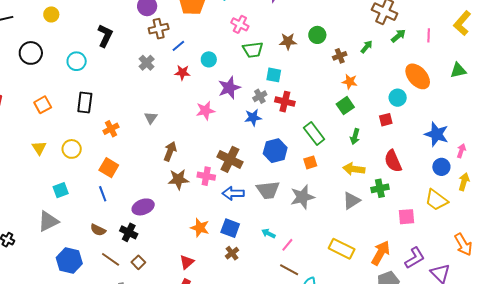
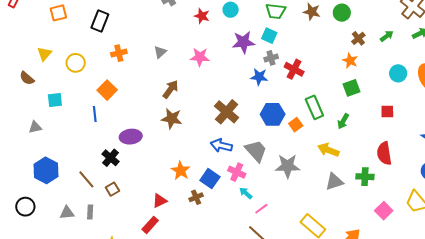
brown cross: (340, 56) -> (358, 38), turned -32
cyan square: (274, 75) -> (269, 36), moved
orange star: (350, 82) -> (350, 61), moved
cyan circle: (398, 98) -> (398, 73), moved
pink star: (205, 111) -> (200, 57), moved
green arrow: (355, 136) -> (343, 121), moved
orange square: (310, 162) -> (296, 125), moved, turned -32
yellow arrow: (354, 169) -> (328, 150), moved
pink cross: (206, 176) -> (237, 172), moved
gray trapezoid: (268, 190) -> (256, 151), turned -140
pink square: (406, 217) -> (384, 211), turned 36
gray triangle: (48, 221) -> (35, 127), size x0.6
brown semicircle: (98, 230) -> (27, 78), moved
brown cross: (232, 253) -> (196, 197), moved

